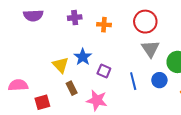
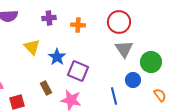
yellow triangle: (61, 65) -> (32, 47), moved
purple square: (104, 71) -> (78, 71), size x1.5
blue line: (133, 81) -> (114, 96), moved

